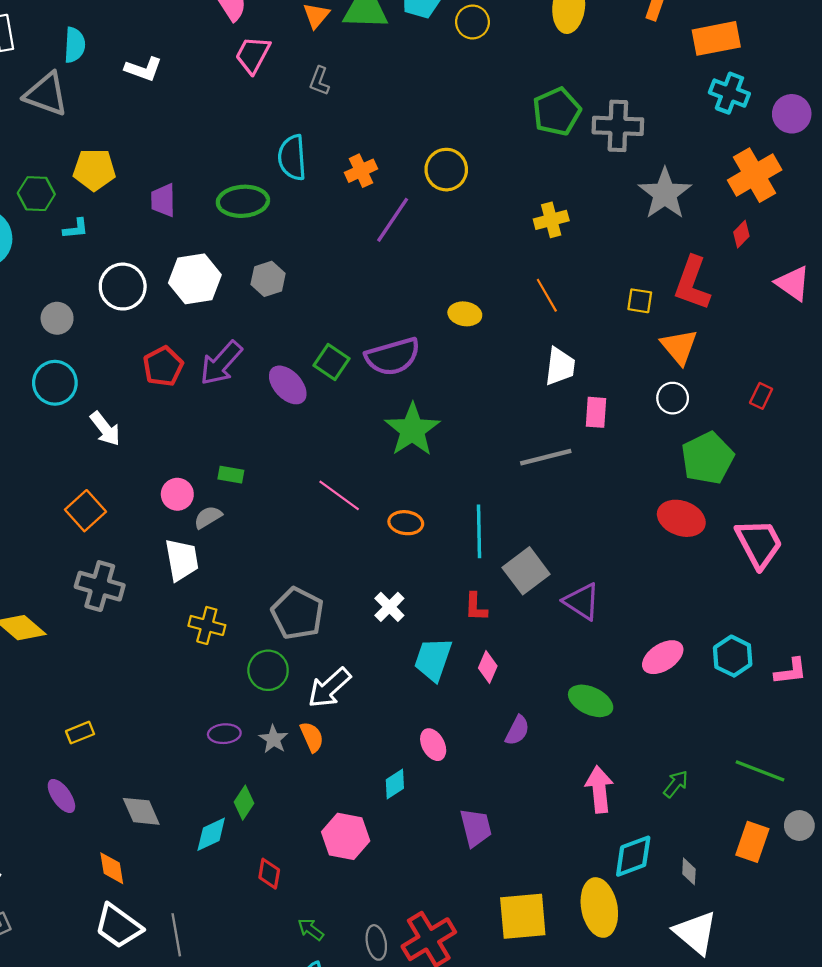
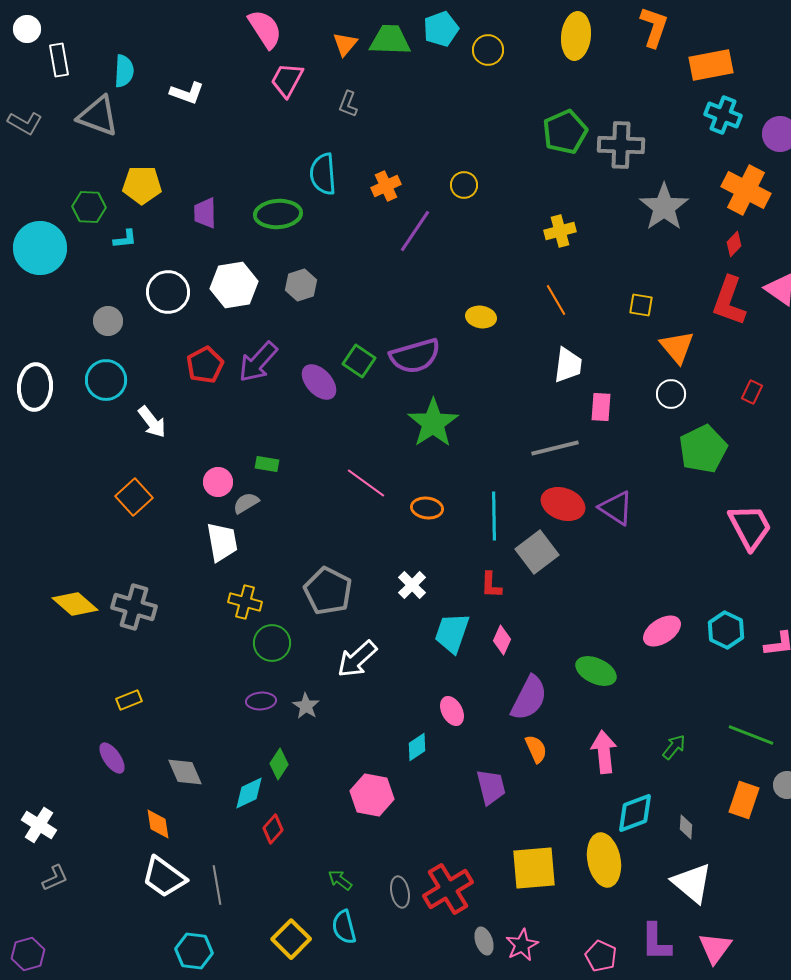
yellow circle: (446, 170) -> (464, 185), size x0.7
orange cross: (755, 175) -> (746, 190), turned -33
red L-shape: (692, 283) -> (729, 301), moved
red ellipse: (681, 518) -> (563, 504), moved
gray cross: (100, 586) -> (134, 607), moved
purple triangle: (582, 601) -> (616, 508), moved
green circle: (268, 670) -> (272, 643), moved
purple semicircle: (517, 730) -> (529, 698), size x1.6
orange semicircle: (312, 737) -> (536, 749), moved
red diamond: (269, 874) -> (273, 829), moved, turned 32

